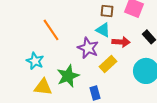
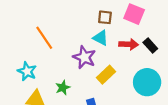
red arrow: (121, 42) -> (129, 44), moved
green star: (68, 76) -> (63, 88), size x0.6

